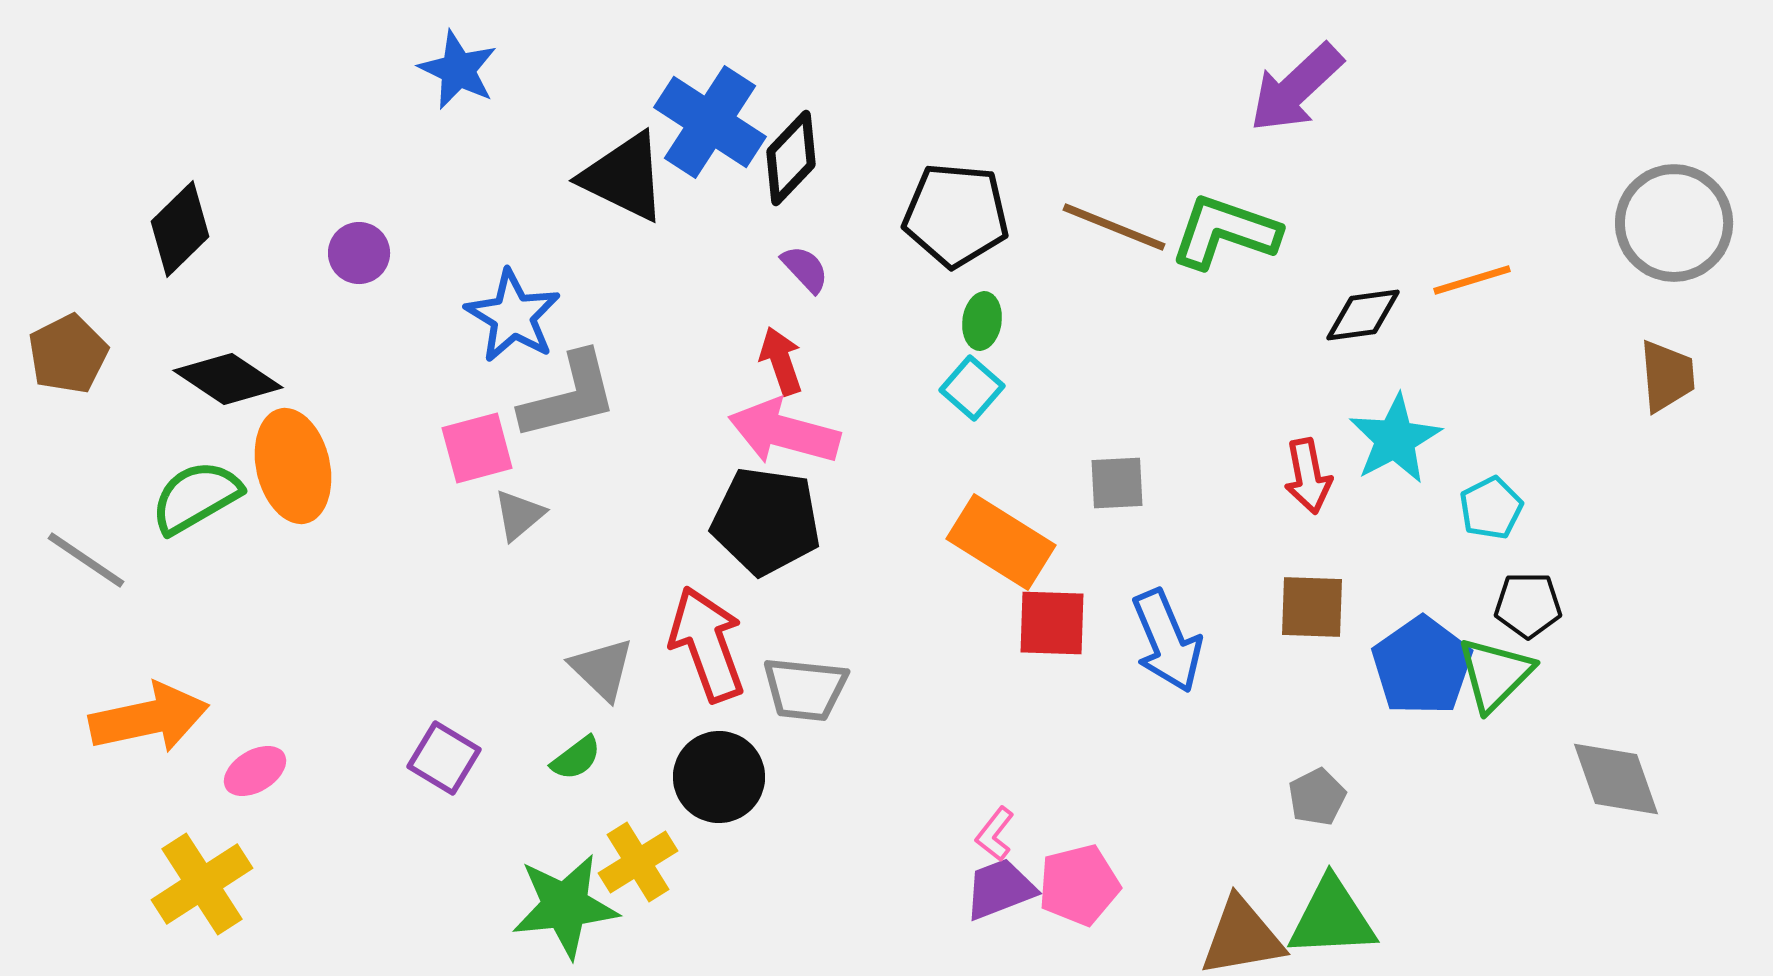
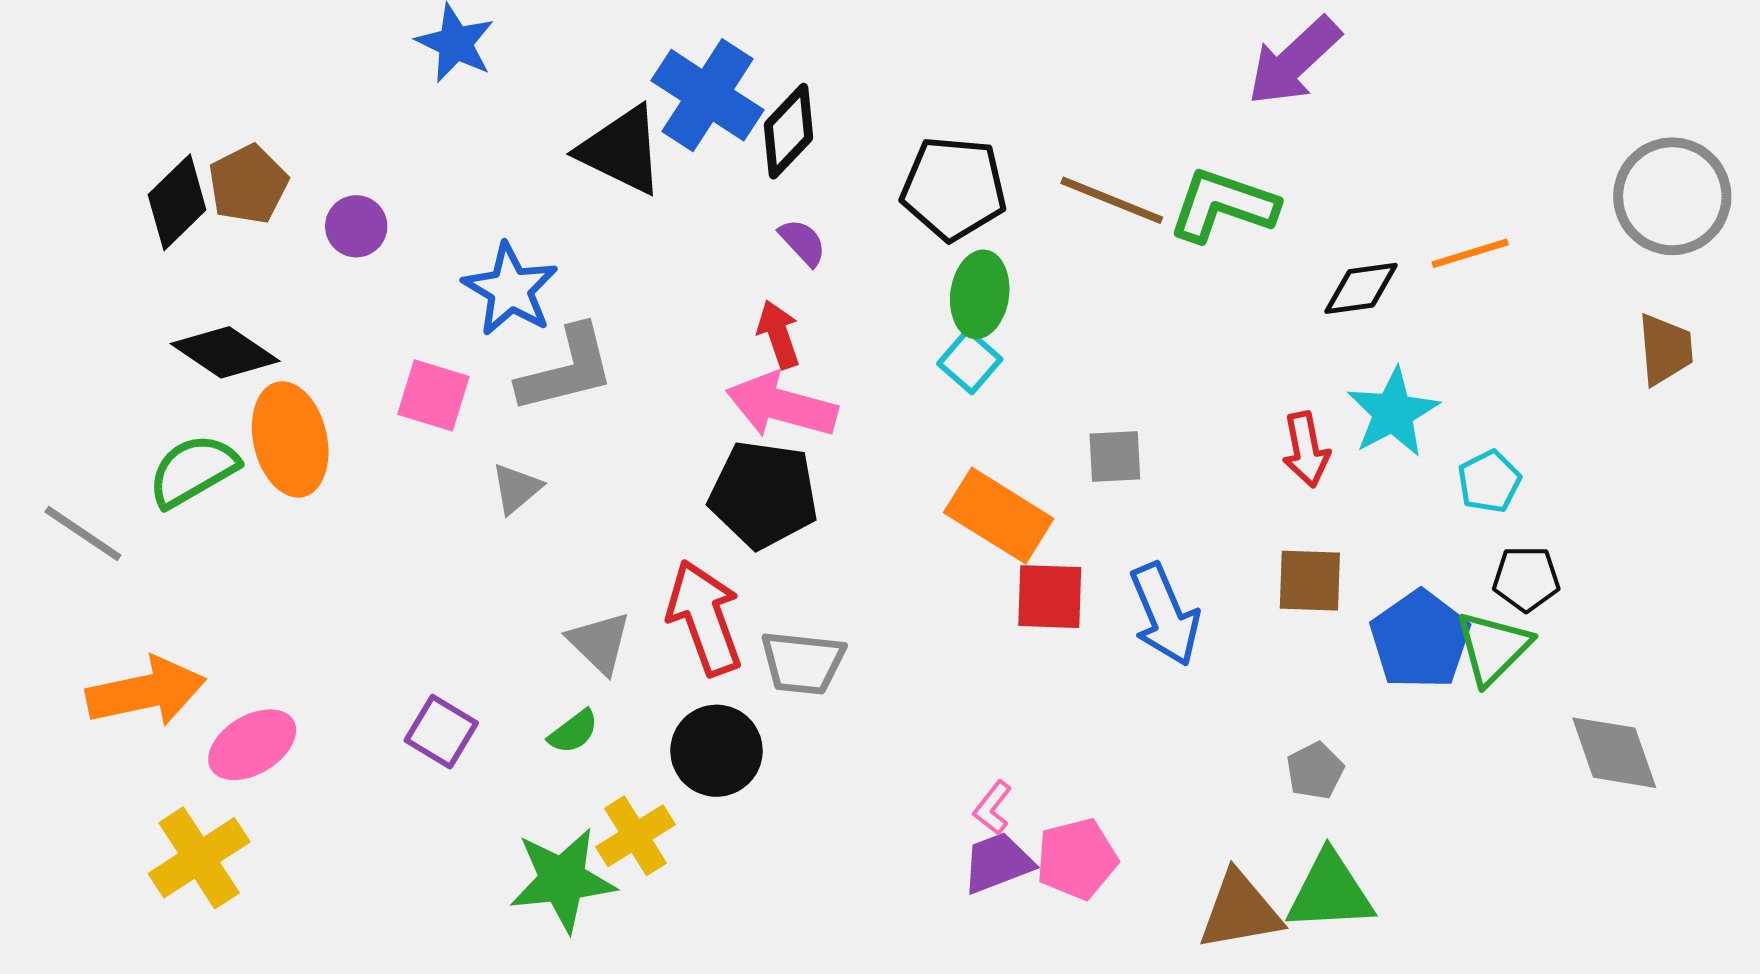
green ellipse: (982, 321) -> (980, 294), size x1.5
brown pentagon: (68, 354) -> (248, 184), moved
pink square: (477, 448) -> (433, 395), moved, turned 32
pink ellipse: (255, 771) -> (252, 745), size x1.4

